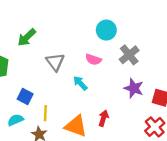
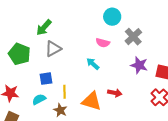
gray triangle: (55, 62) -> (53, 49), moved, turned 42
blue square: (25, 96) -> (46, 79), turned -32
red arrow: (103, 118) -> (115, 93), turned 88

